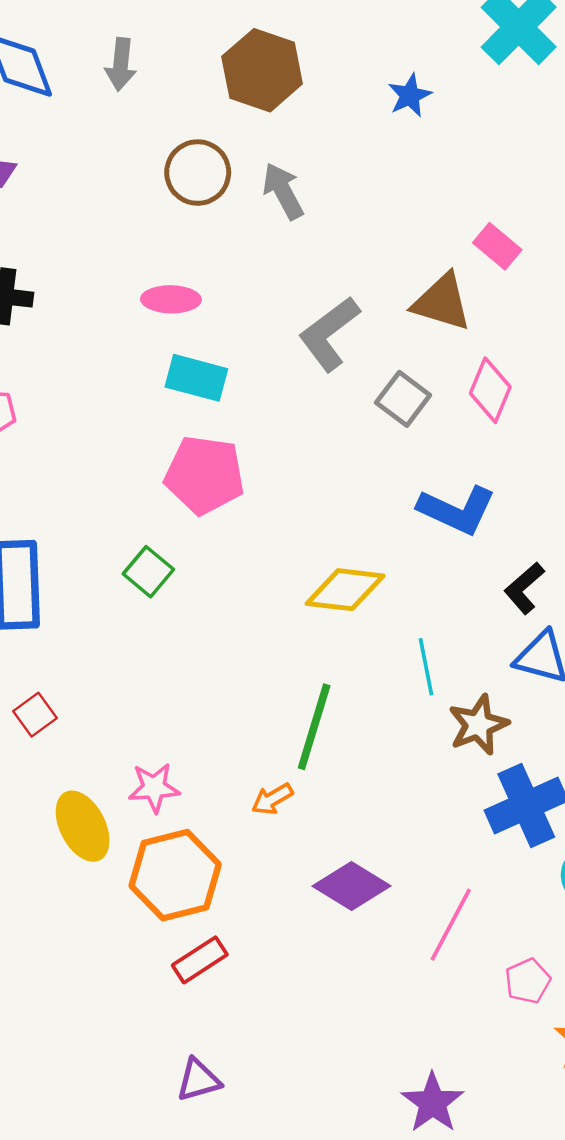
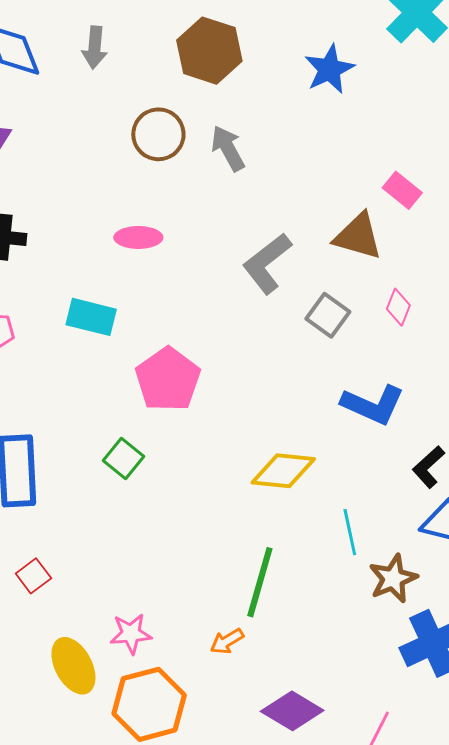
blue star: (410, 95) -> (329, 69), size x1.4
cyan rectangle: (196, 378) -> (91, 317), moved
pink diamond: (490, 390) -> (398, 307), size x0.7
pink pentagon: (205, 475) -> (168, 379), turned 30

